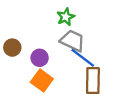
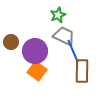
purple circle: (40, 58) -> (35, 51), size x1.6
blue line: (83, 58) -> (73, 51), turned 30

